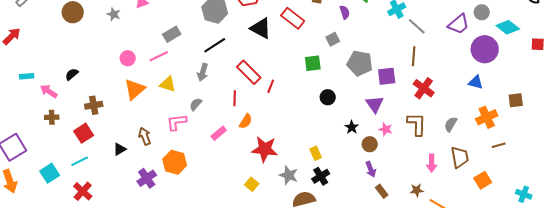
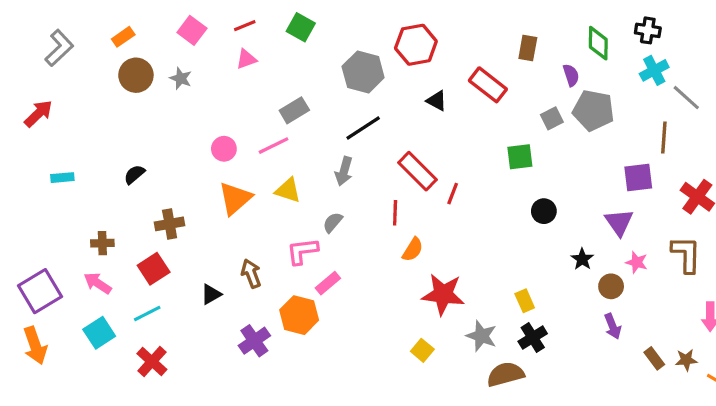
gray star: (114, 14) -> (181, 78), moved
black triangle: (261, 28) -> (437, 101), size x0.6
brown line: (414, 56) -> (664, 138), moved
gray pentagon: (360, 63) -> (593, 110), moved
pink arrow: (49, 91) -> (98, 283), moved
pink rectangle: (219, 133) -> (328, 283), moved
brown rectangle: (382, 191) -> (654, 358), moved

